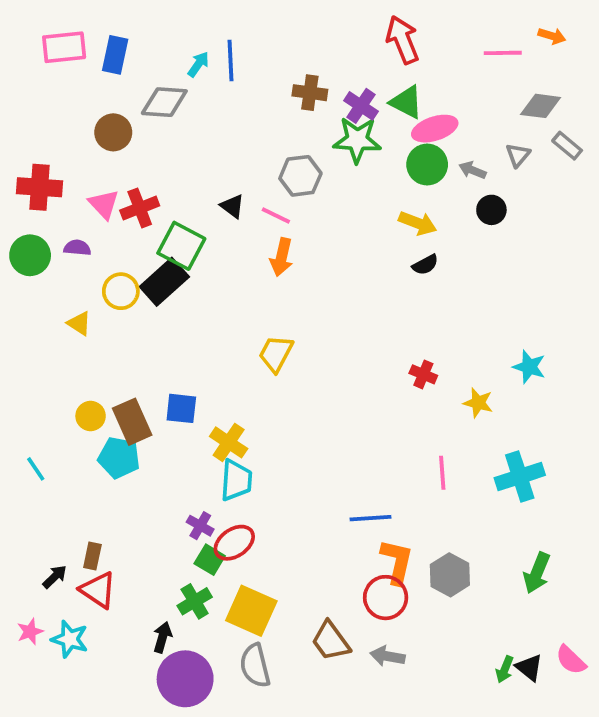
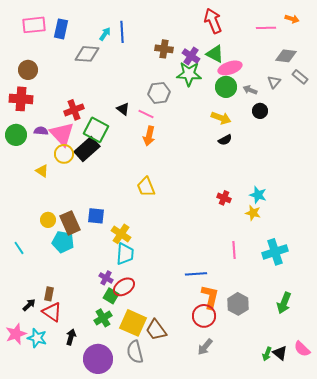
brown circle: (113, 132) -> (28, 70), moved
pink triangle: (104, 204) -> (62, 134), moved, size x1.5
yellow trapezoid: (276, 354) -> (146, 187), turned -50
cyan star: (529, 367) -> (258, 195), moved
pink star: (30, 632) -> (16, 334), size x1.5
black arrow: (162, 637) -> (71, 337), moved
brown trapezoid: (331, 641) -> (156, 330), moved
gray arrow: (387, 656) -> (205, 347), turned -60

